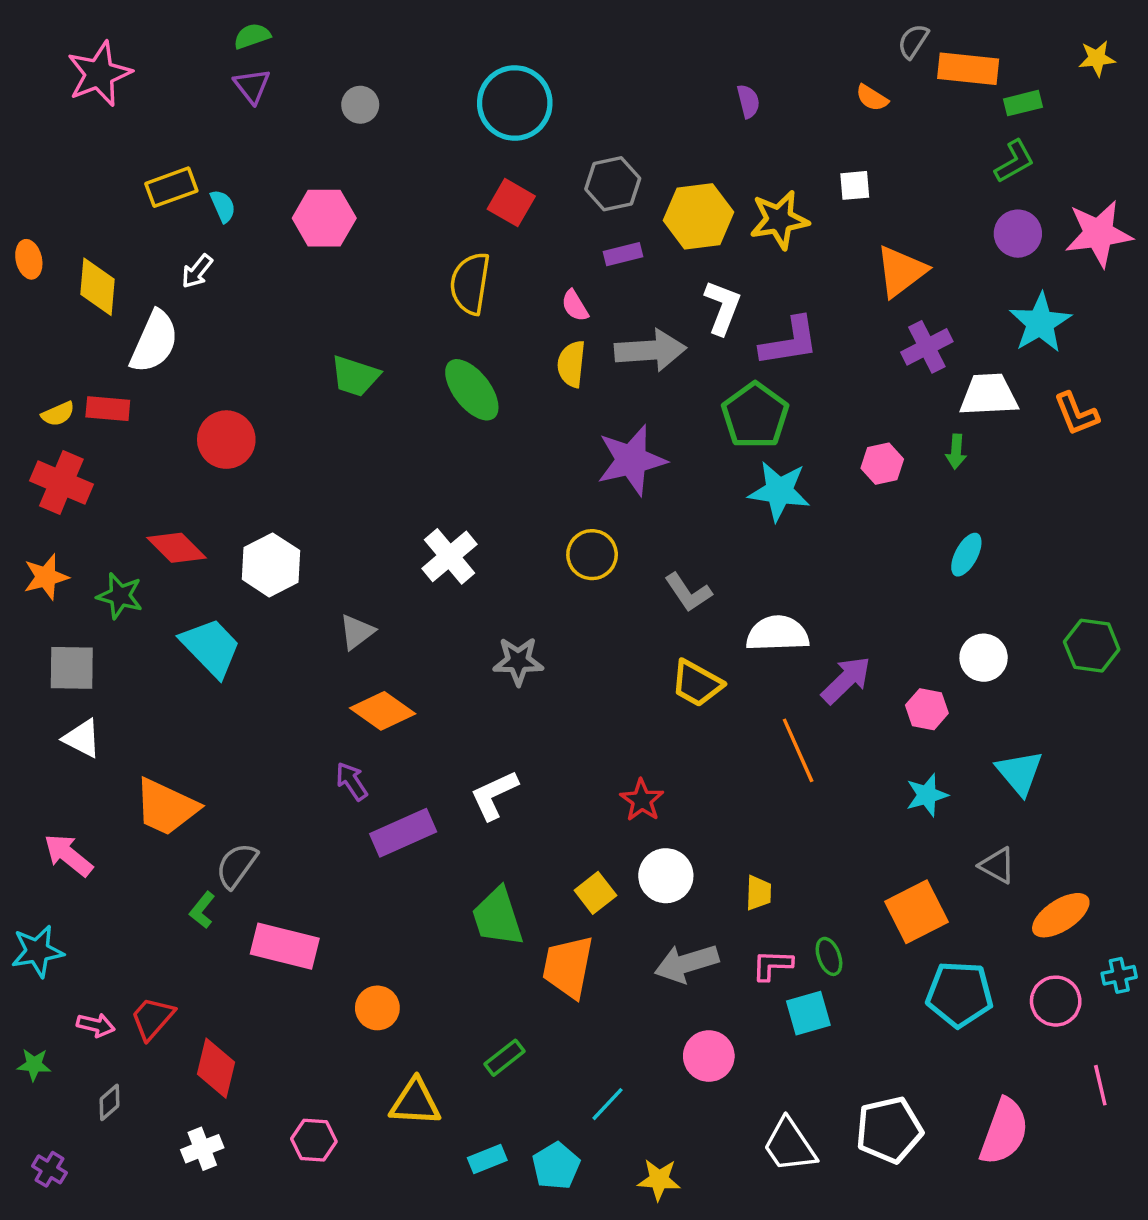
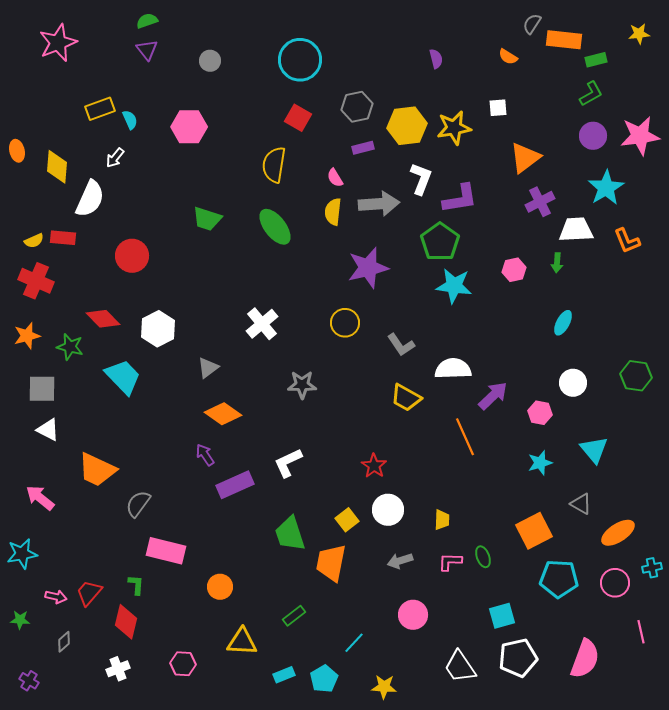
green L-shape: (202, 910) -> (136, 585), moved, turned 145
gray arrow: (686, 963) -> (400, 561), size x0.7
cyan square: (808, 1013) -> (502, 616), moved

